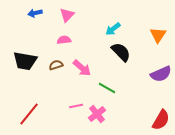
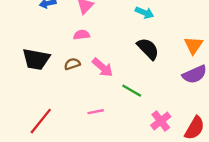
cyan arrow: (113, 29) -> (144, 13), moved, turned -119
orange triangle: (158, 35) -> (193, 45), moved
pink cross: (97, 114) -> (161, 121), moved

